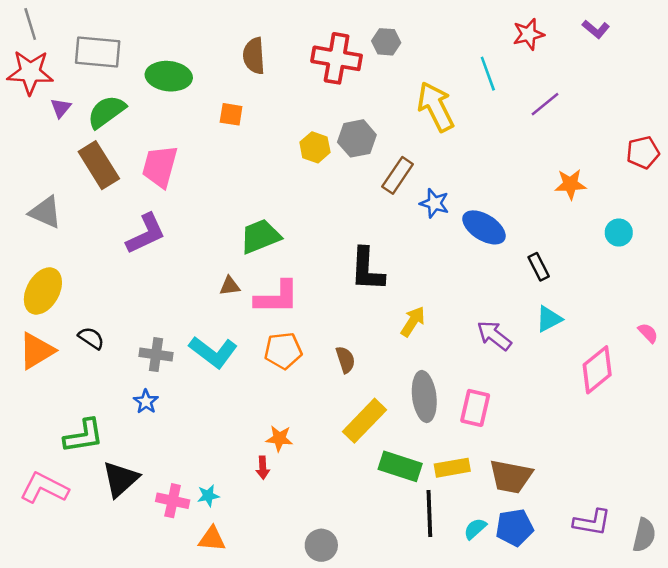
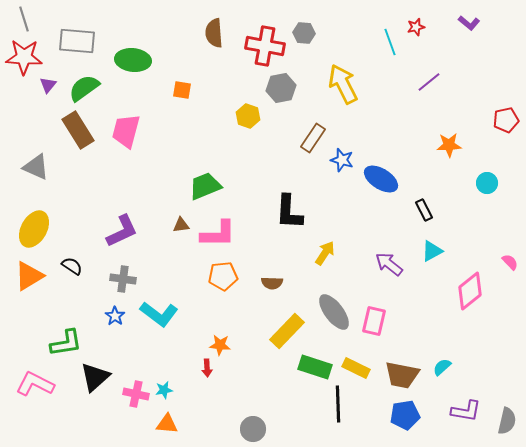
red star: (528, 34) -> (416, 27), size x0.7
brown semicircle: (254, 56) -> (214, 33), moved
cyan line: (488, 74) -> (390, 42), moved
gray hexagon: (357, 138) -> (281, 88), moved
purple L-shape: (146, 234) -> (122, 231), moved
cyan L-shape: (213, 352) -> (159, 314), moved
brown semicircle: (345, 360) -> (272, 283), turned 110
gray ellipse: (424, 397) -> (334, 312), turned -30
yellow rectangle: (452, 468) -> (356, 368), turned 36
cyan semicircle: (475, 529) -> (442, 367), moved

